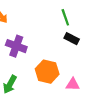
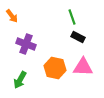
pink triangle: (73, 84) -> (83, 67), moved, size x1.5

